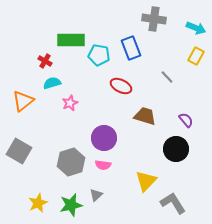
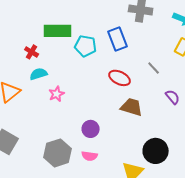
red ellipse: (121, 86) -> (120, 78), moved
purple semicircle: (186, 120) -> (173, 97), moved
purple circle: (104, 138) -> (91, 129), size x0.7
black circle: (176, 149) -> (156, 151), moved

